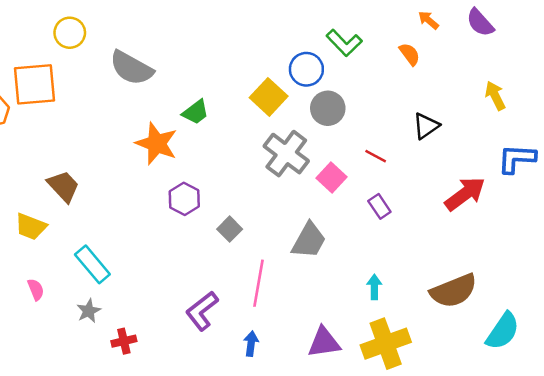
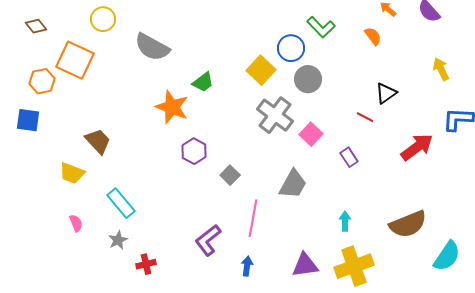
orange square: (35, 84) -> (75, 60), turned 30
red line: (376, 156) -> (365, 117), moved

